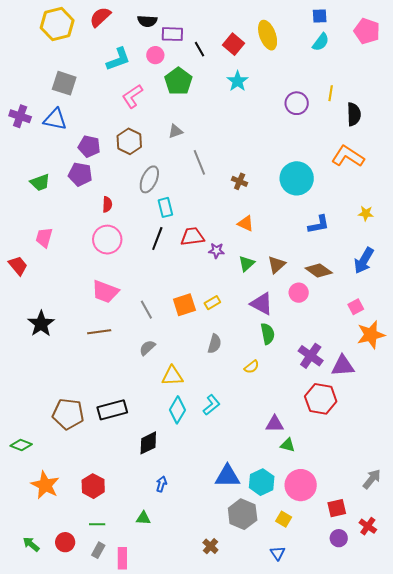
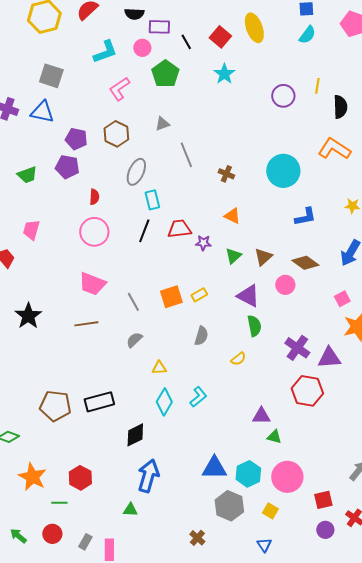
yellow triangle: (172, 376) -> (159, 368), size x0.7
blue arrow: (161, 484) -> (148, 476), size x2.0
green line: (97, 524) -> (59, 503), moved

